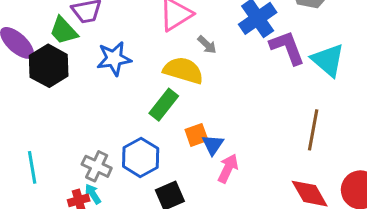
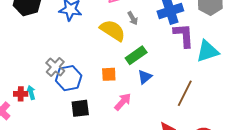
cyan triangle: (328, 60) -> (208, 51), turned 45
green rectangle: (164, 105) -> (136, 55), moved
blue triangle: (213, 145) -> (145, 77), moved
gray cross: (97, 166) -> (55, 67), moved

